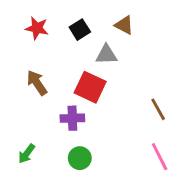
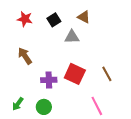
red square: (90, 87) -> (75, 74), moved
pink line: (160, 157) -> (97, 106), moved
green circle: (80, 158) -> (44, 107), moved

